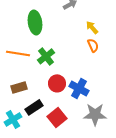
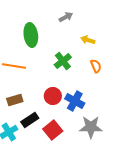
yellow arrow: (92, 27) -> (88, 40), turned -32
orange semicircle: (93, 45) -> (96, 66), moved
green cross: (46, 56) -> (63, 61), moved

